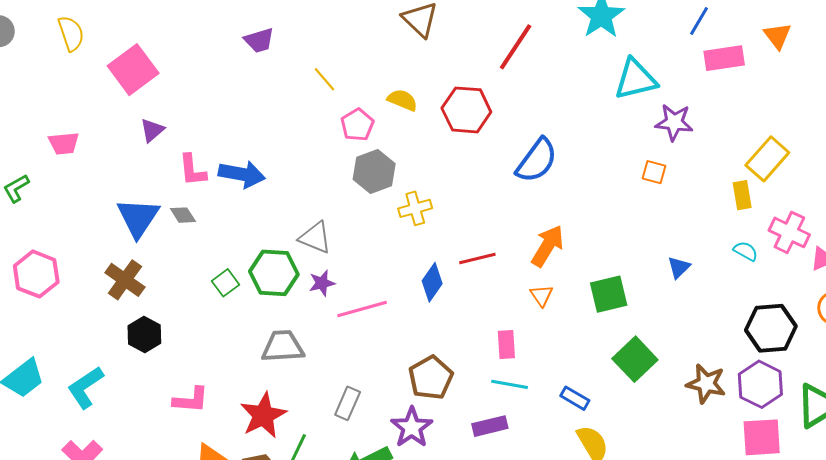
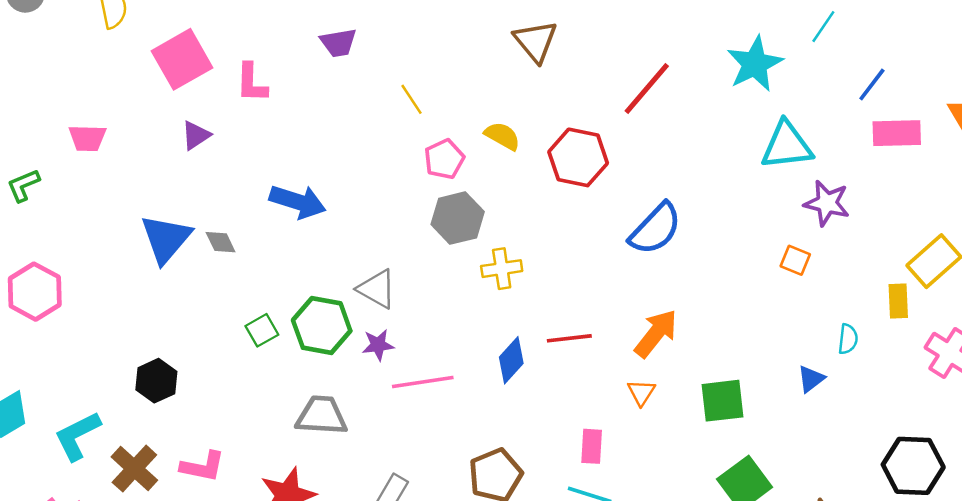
pink L-shape: (192, 170) -> (252, 83), moved
cyan semicircle: (746, 251) -> (848, 339), moved, turned 60
brown cross: (125, 280) -> (134, 469), moved

